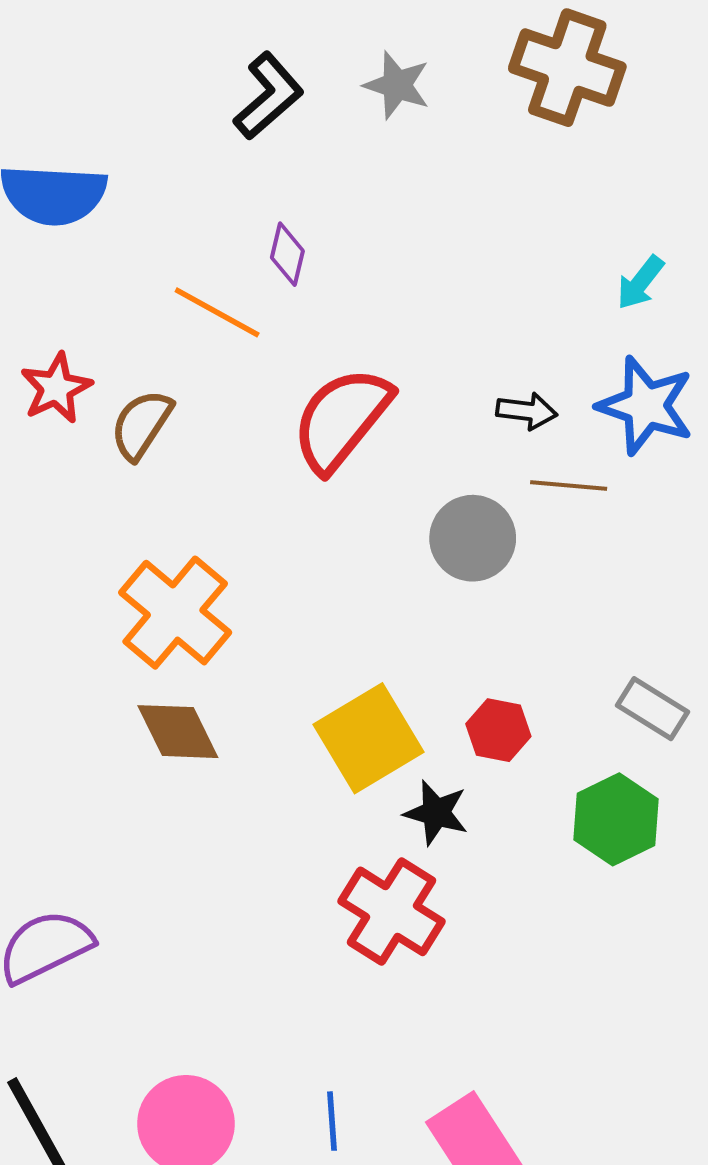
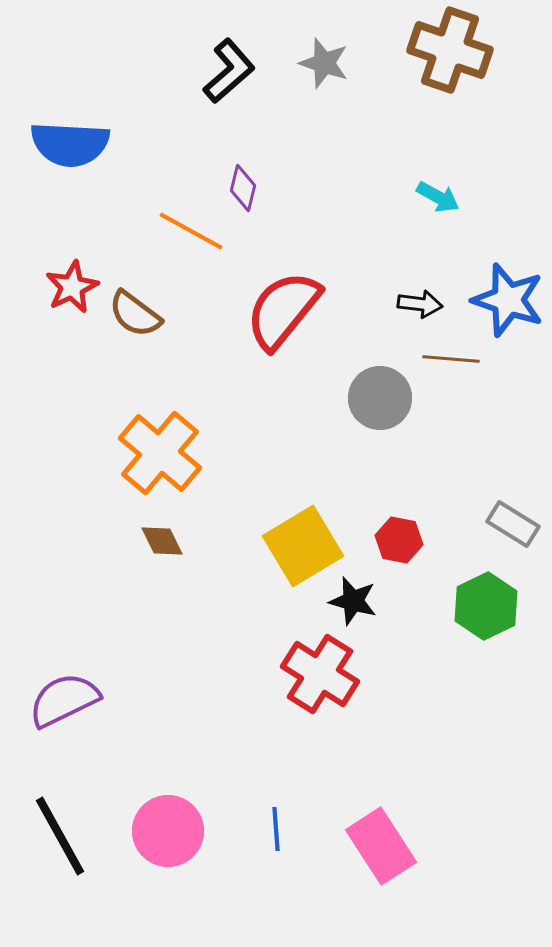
cyan arrow: (640, 283) -> (438, 197), moved, turned -99
brown semicircle: (141, 425) -> (135, 314), turned -86
brown diamond: (178, 732) -> (162, 541), size x0.7

